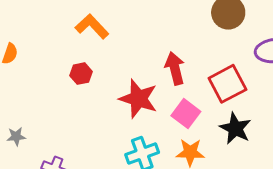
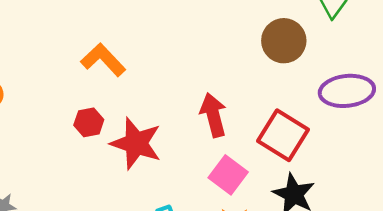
red square: (227, 84) -> (283, 135), turned -30
red star: (138, 99) -> (136, 143), moved

